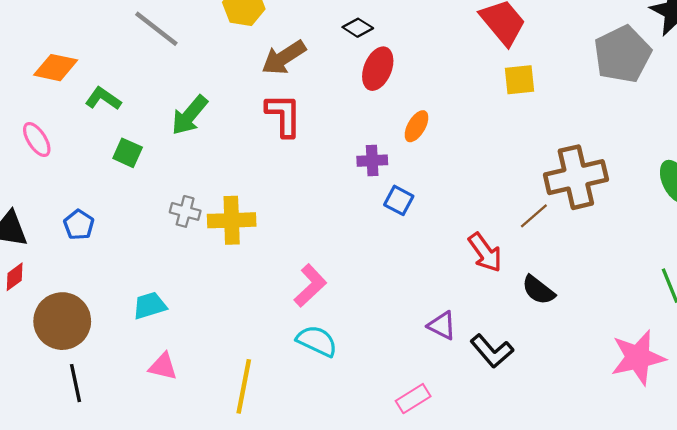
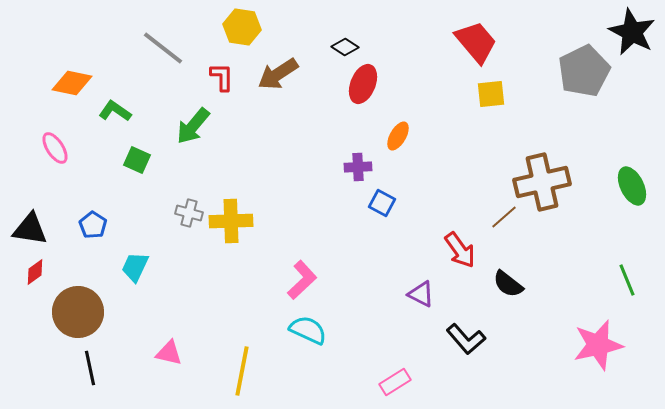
red L-shape: (284, 115) -> (222, 77), moved, size x0.7
cyan trapezoid: (150, 306) -> (135, 267), moved, turned -48
purple triangle: (442, 325) -> (421, 294), moved

